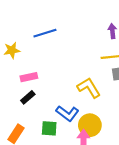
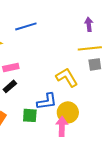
blue L-shape: (67, 113) -> (47, 101), turned -45

